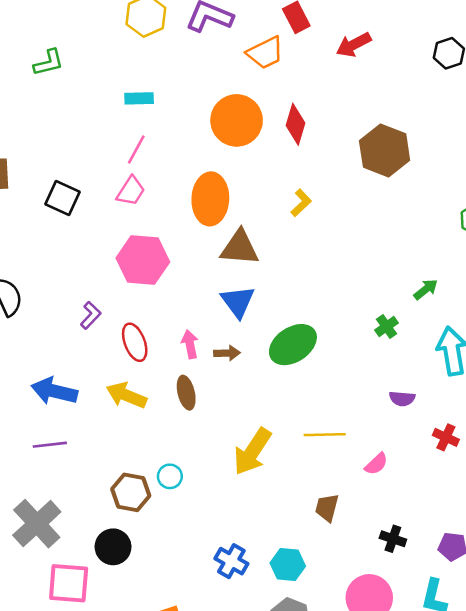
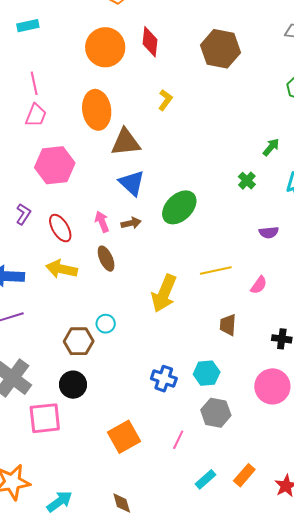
cyan rectangle: (139, 98) -> (28, 26), moved
pink line: (136, 150) -> (34, 83), turned -30

